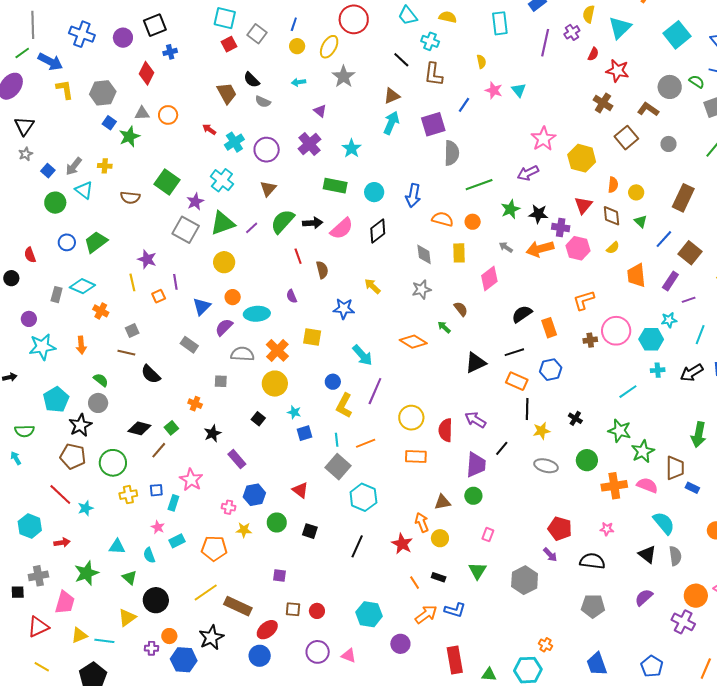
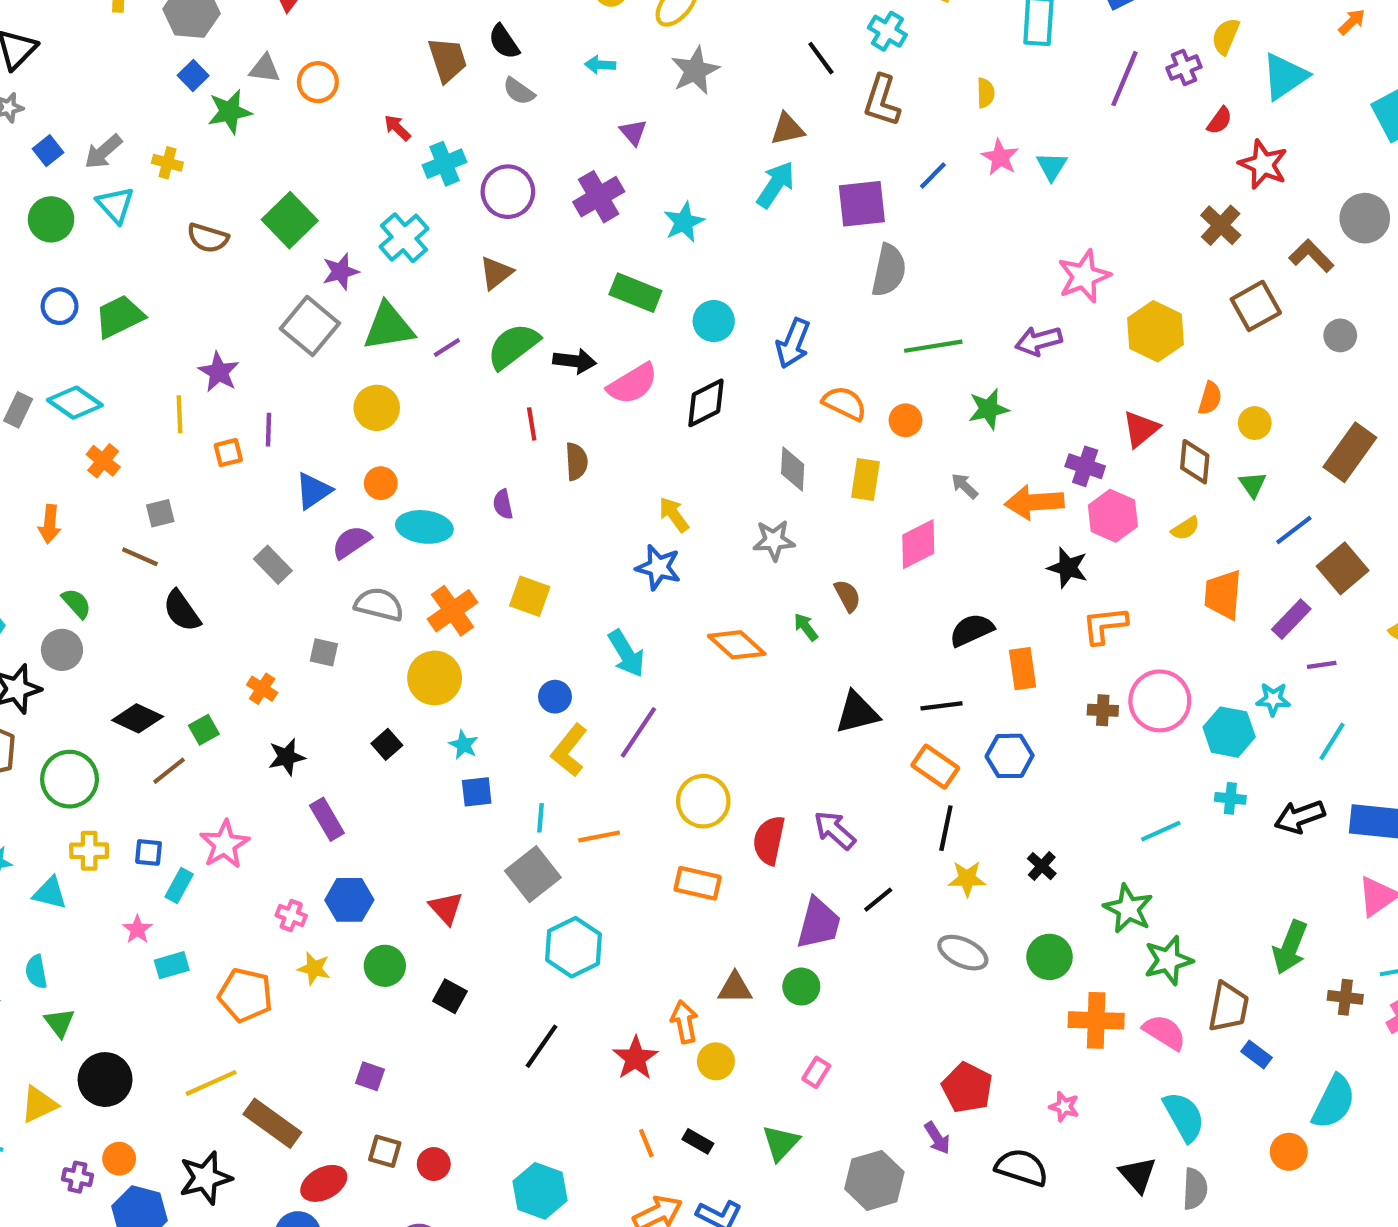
black star: (538, 214) -> (1068, 568), moved
blue star: (344, 309) -> (658, 567), moved
cyan triangle: (117, 547) -> (50, 893), moved
cyan semicircle: (149, 555) -> (36, 972), moved

